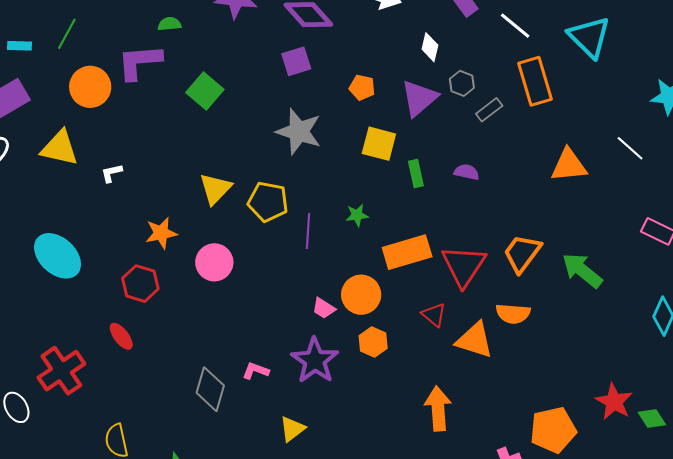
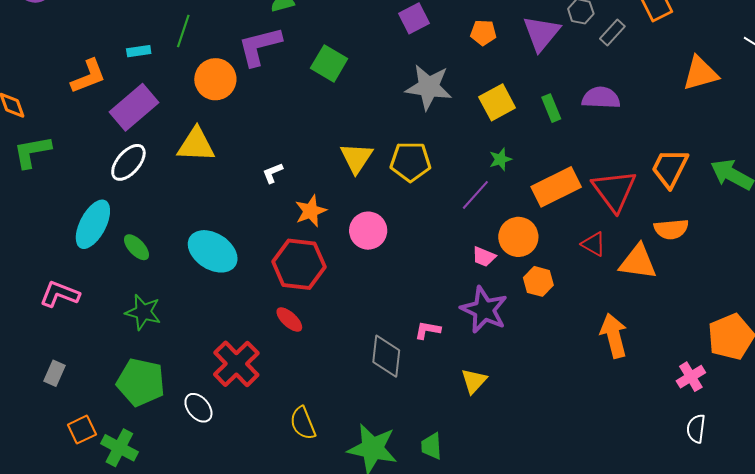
yellow square: (379, 144) -> (497, 102), moved, turned -33
purple semicircle: (467, 172) -> (601, 98), size x1.5
white L-shape: (112, 173) -> (273, 173), moved
purple line: (308, 231) -> (475, 195), moved, turned 48
red hexagon: (140, 284) -> (299, 264), size x1.4

